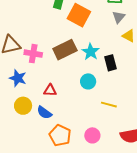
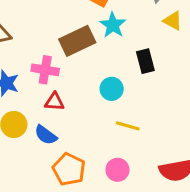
cyan star: (91, 52) -> (113, 25), moved
pink cross: (33, 54) -> (45, 70), moved
yellow line: (109, 105) -> (128, 126), moved

